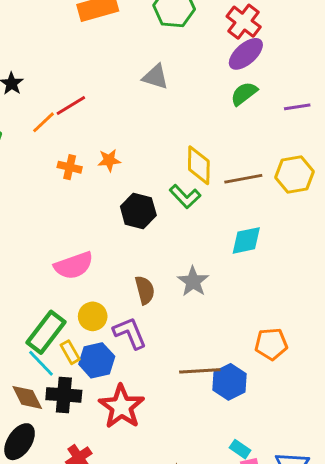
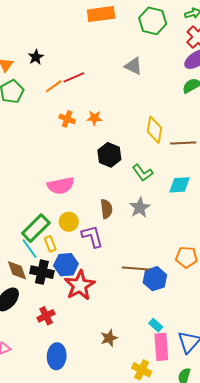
green L-shape: (185, 196) -> (143, 173), moved
blue hexagon: (97, 360) -> (66, 265), moved

